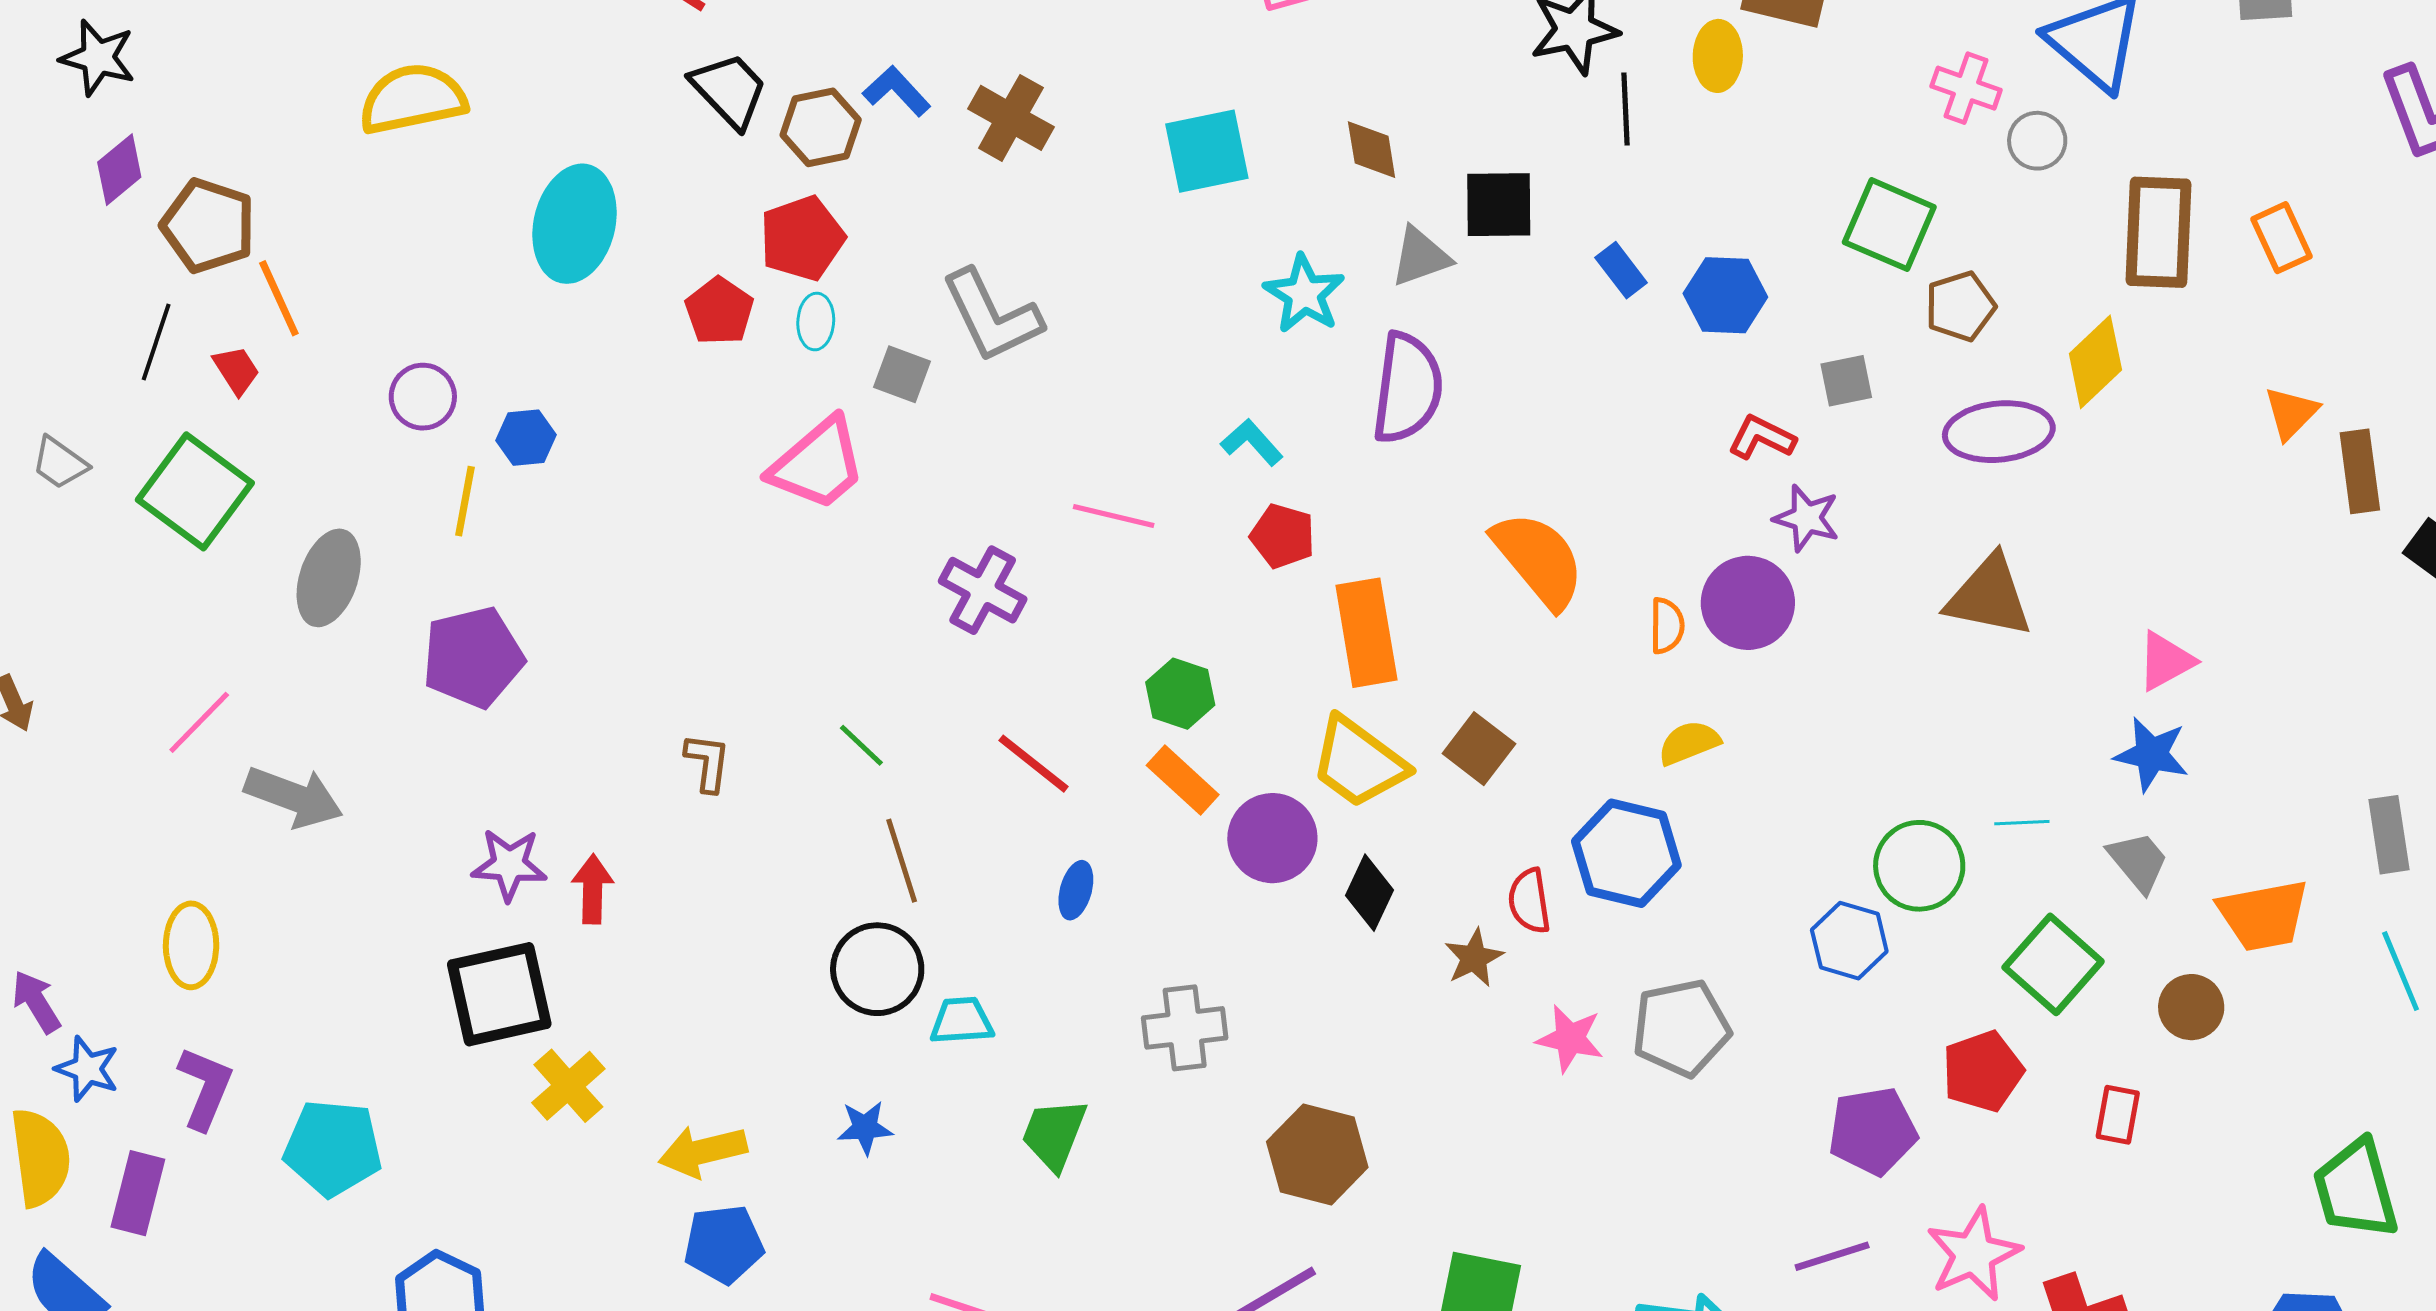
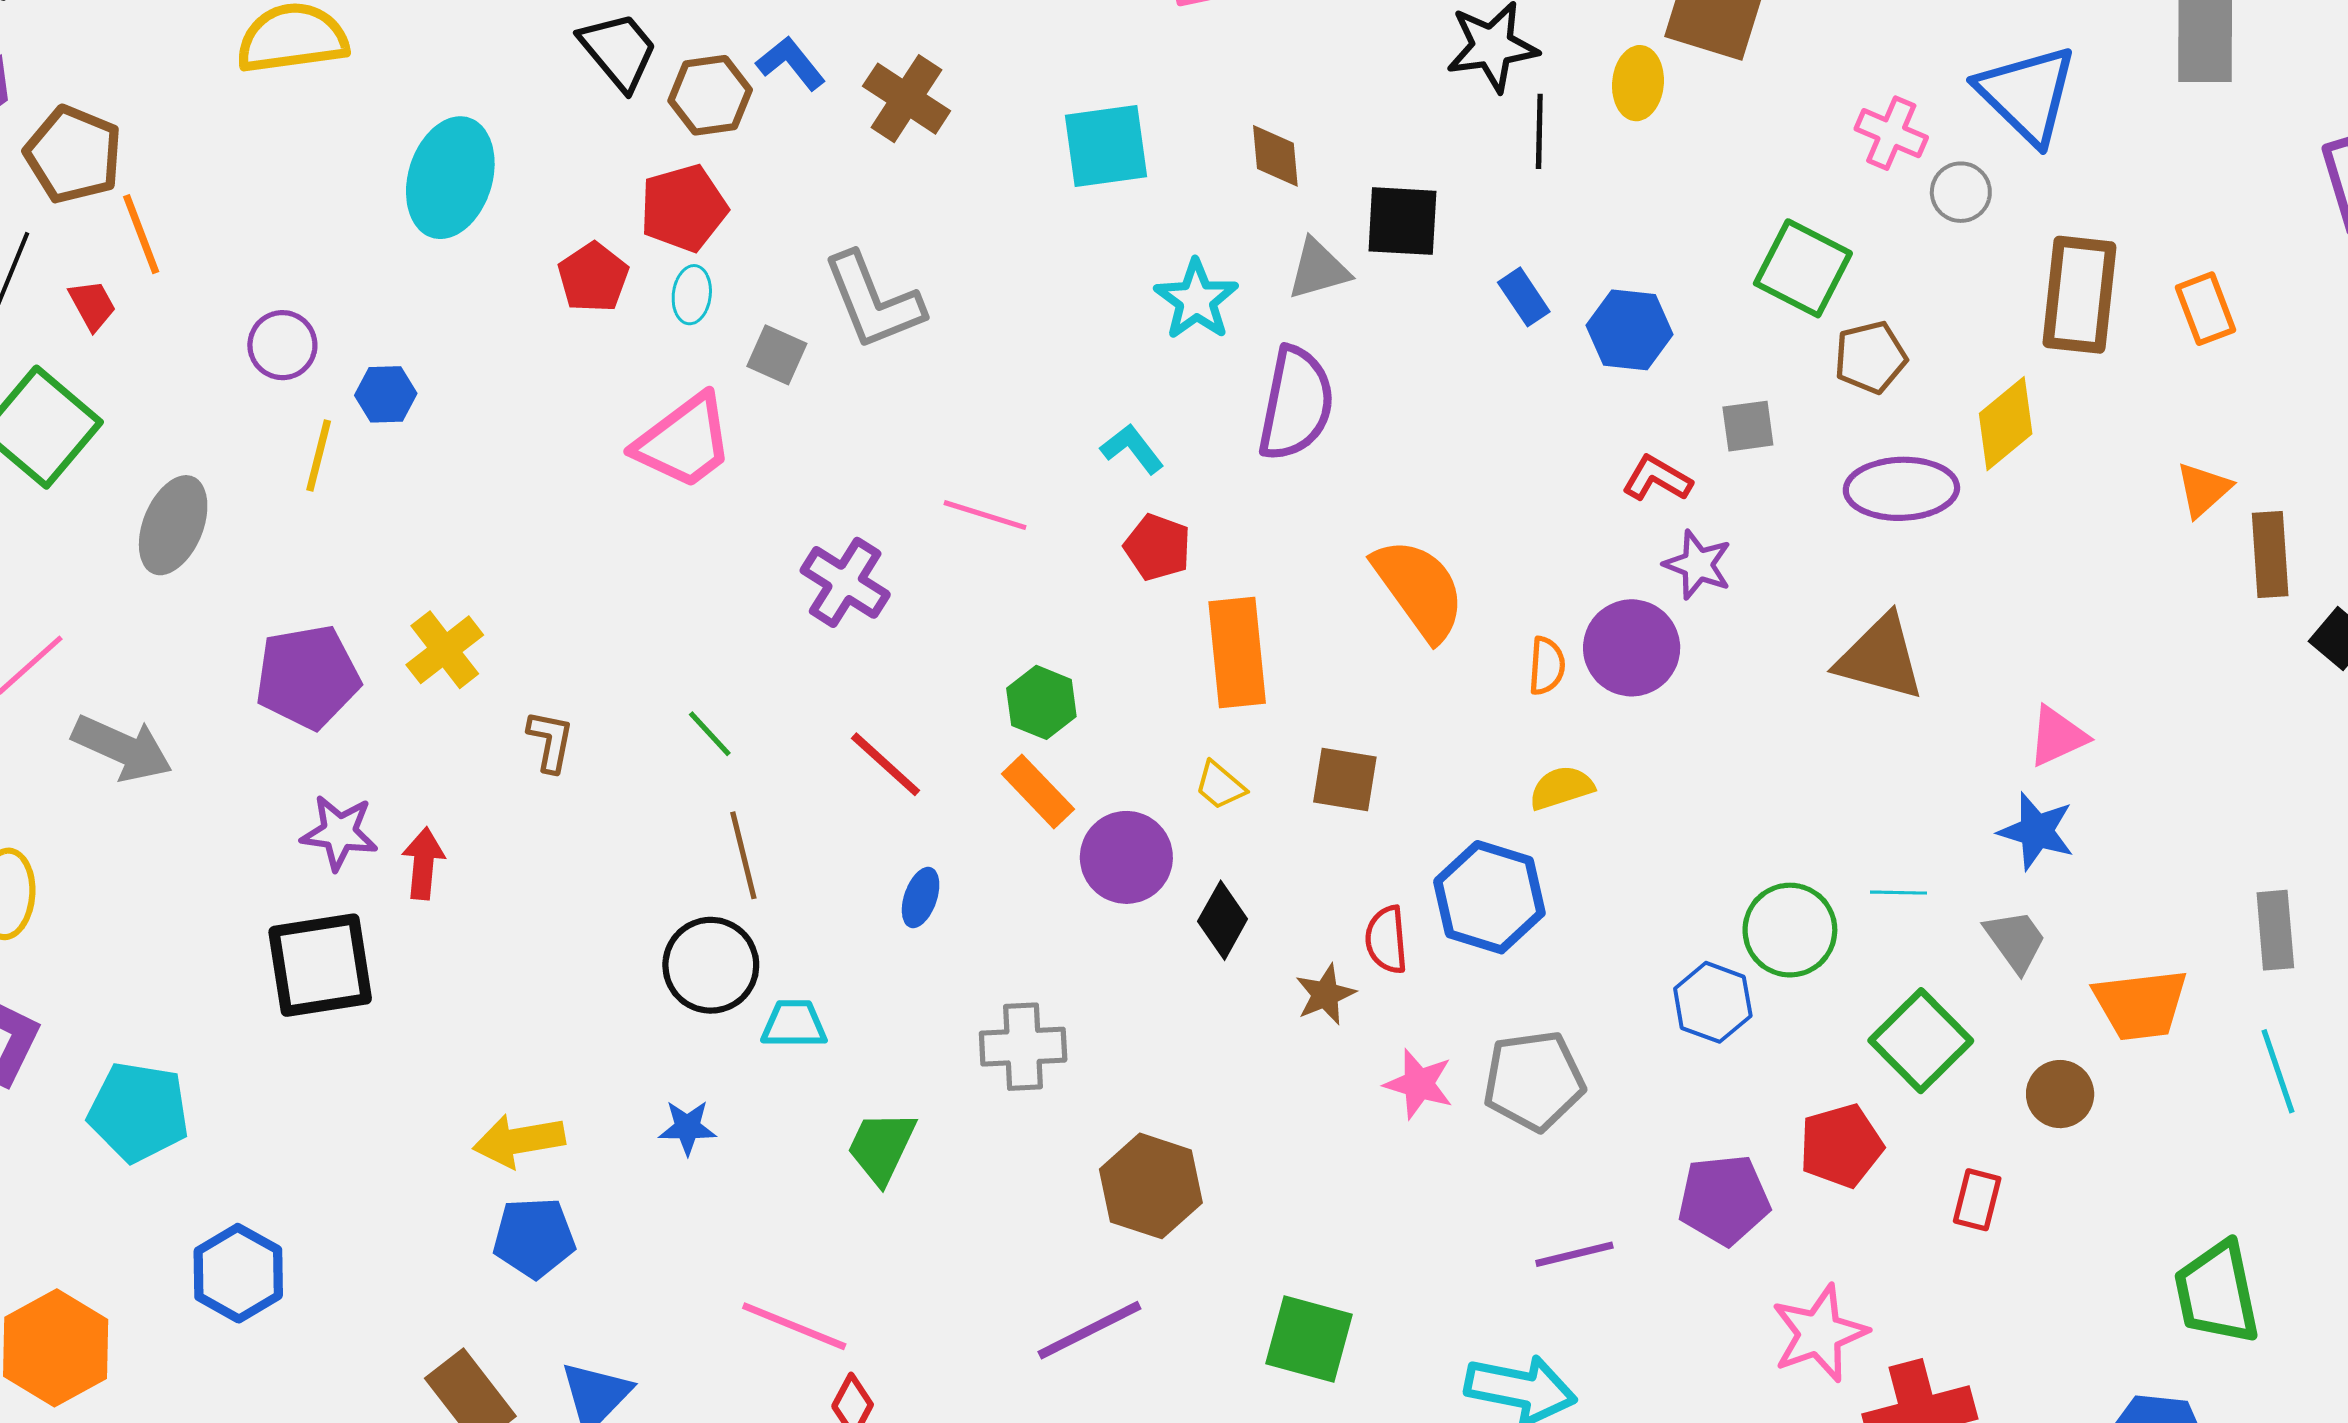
purple pentagon: (473, 657) -> (308, 677), moved
brown square: (1479, 749) -> (1345, 779), turned -32
yellow trapezoid: (1359, 762) -> (1220, 785), size x0.5
yellow cross: (568, 1086) -> (445, 650), moved
purple line: (1832, 1256) -> (1574, 1254), moved

